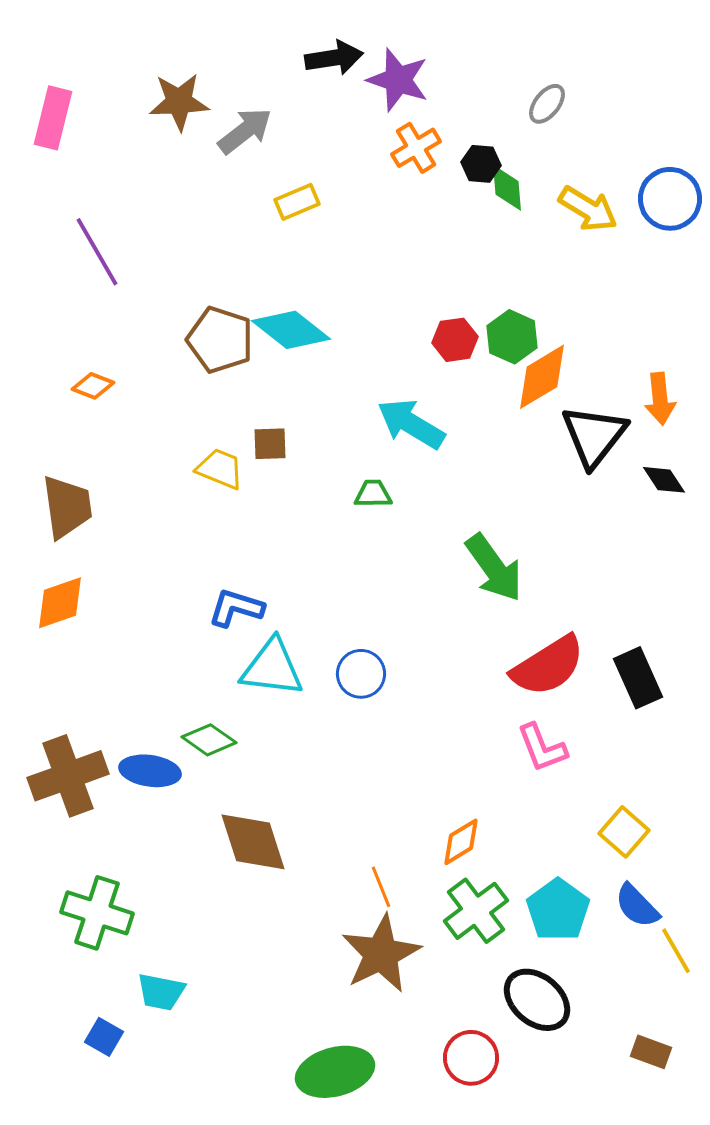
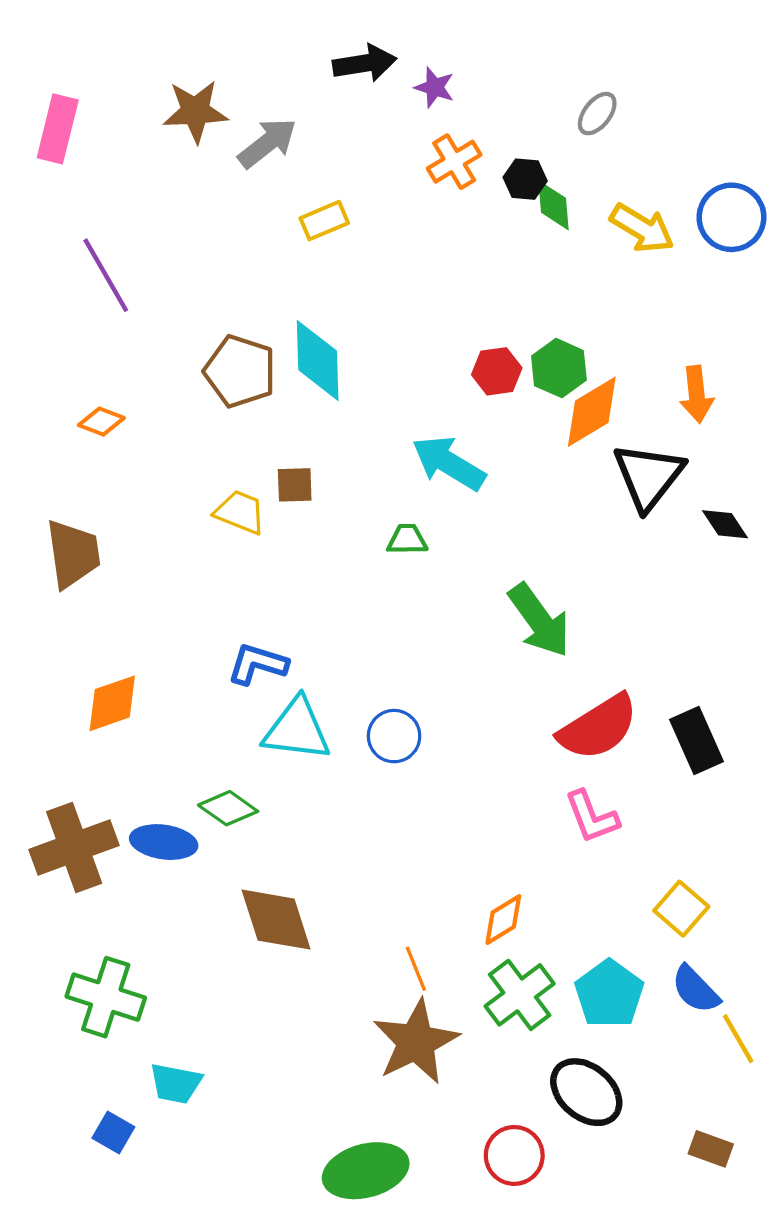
purple star: (398, 80) -> (434, 87), size x0.6
cyan diamond: (291, 330) -> (318, 360), turned 50
orange arrow: (660, 399) -> (697, 394), moved
orange diamond: (60, 603) -> (112, 703), moved

